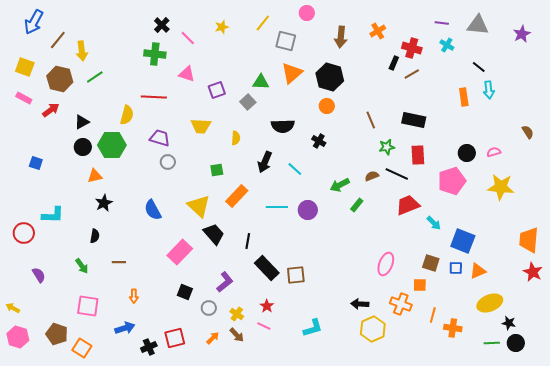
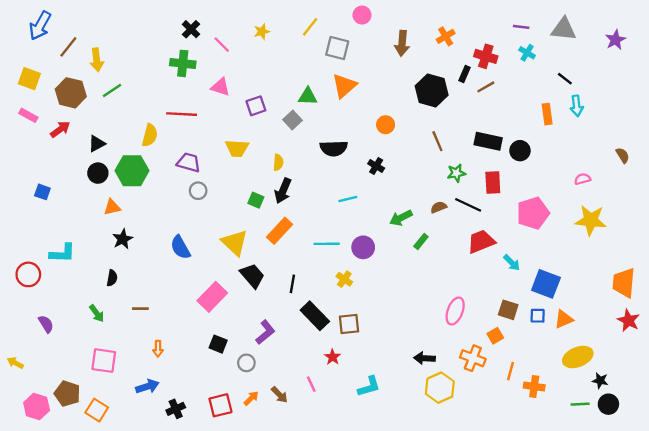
black hexagon: (330, 77) -> (432, 91), moved
black circle: (467, 153) -> (520, 151), moved
black arrow: (265, 162) -> (283, 191), moved
cyan line: (295, 169) -> (348, 199), turned -56
green square: (217, 170) -> (256, 200), turned 32
orange square: (420, 285) -> (495, 336), turned -32
red star: (267, 306) -> (333, 357), moved
yellow cross: (237, 314) -> (344, 279), moved
pink line: (264, 326) -> (311, 384), turned 40
pink hexagon: (18, 337) -> (37, 407), moved
red square: (175, 338) -> (220, 405), moved

